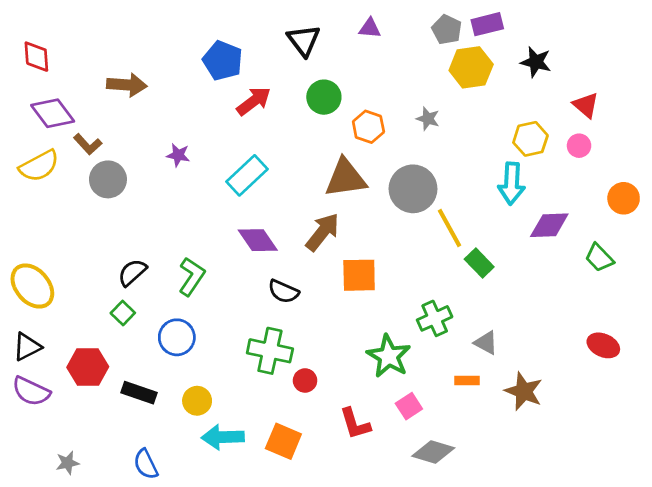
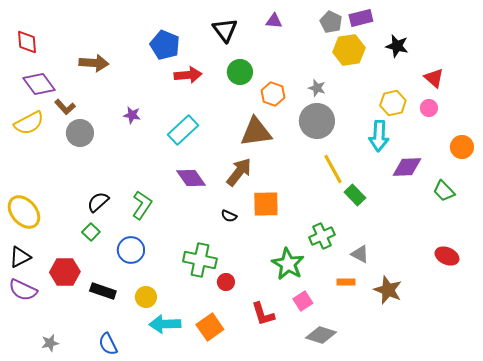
red arrow: (254, 101) -> (188, 75), turned 32
gray circle: (413, 189) -> (317, 121), moved
black semicircle: (283, 291) -> (229, 216), moved, size x0.7
orange square: (283, 441) -> (210, 327), turned 32

